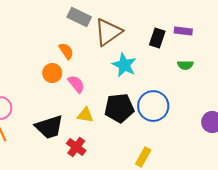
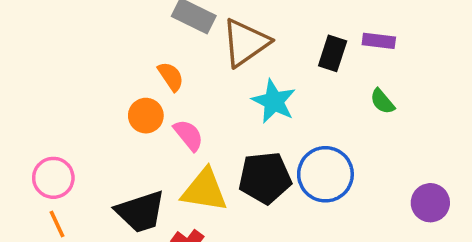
green semicircle: (185, 65) -> (382, 101), turned 49
yellow triangle: (85, 115) -> (205, 190), size x1.6

